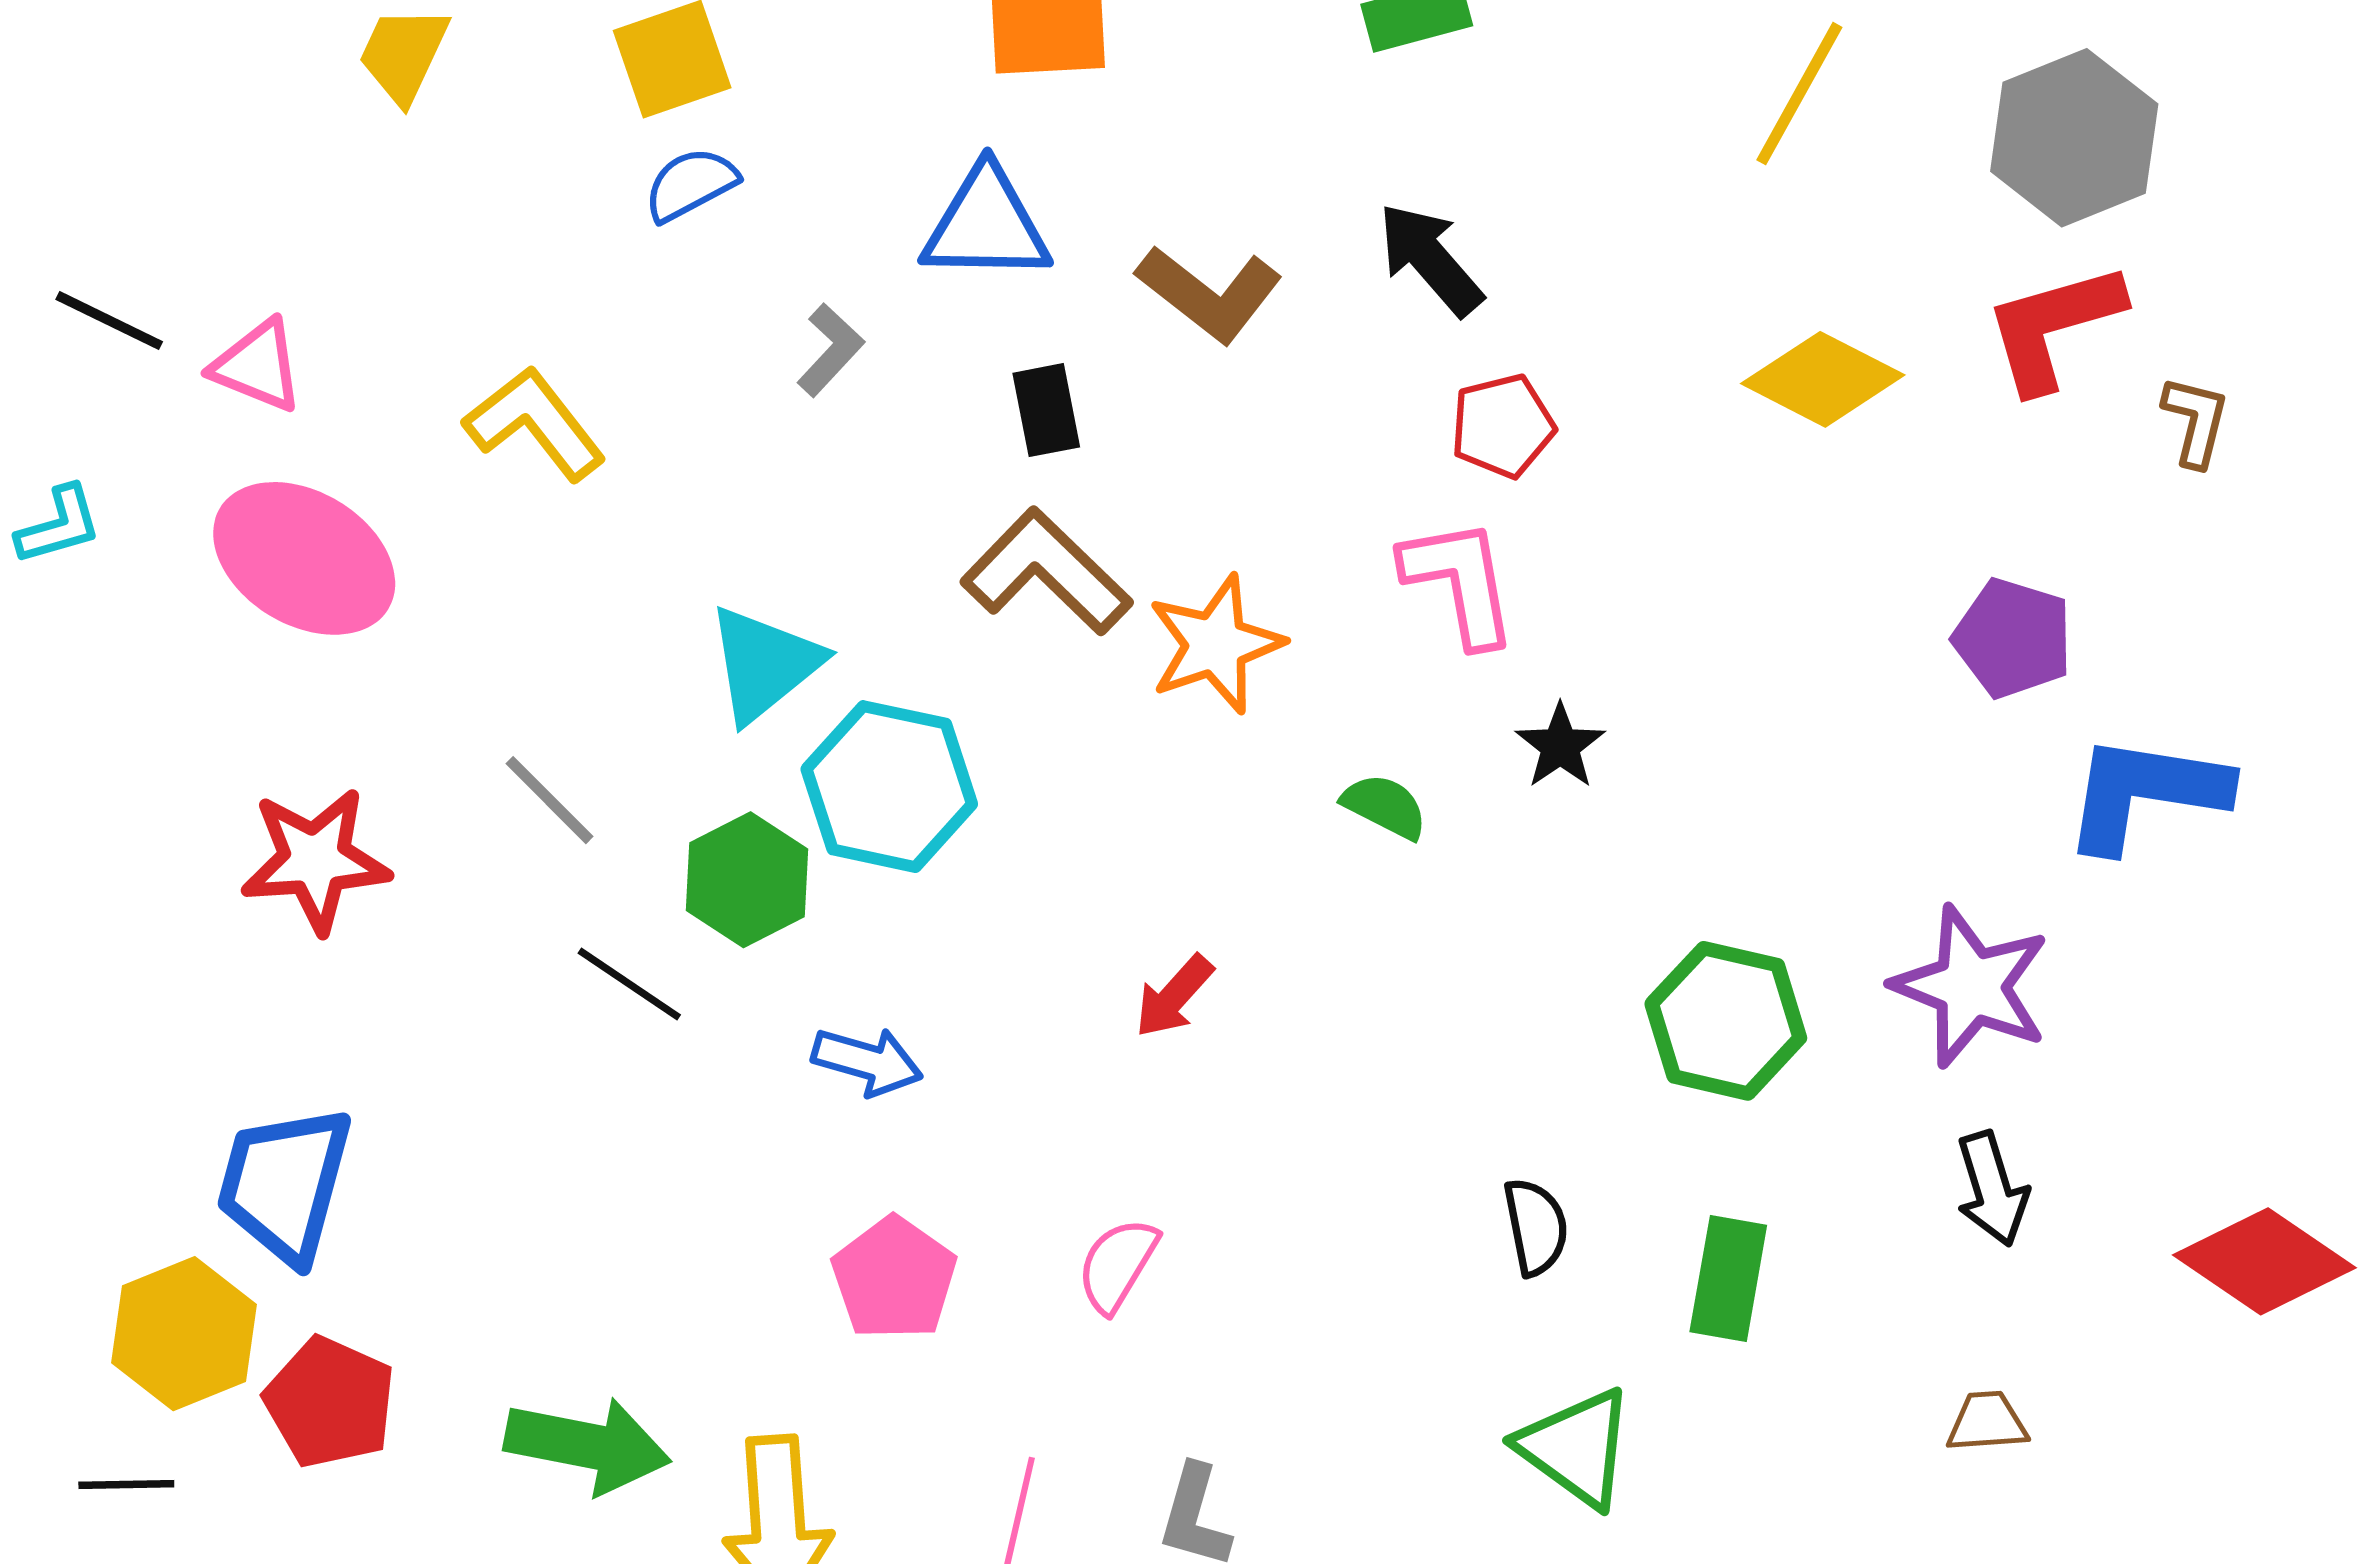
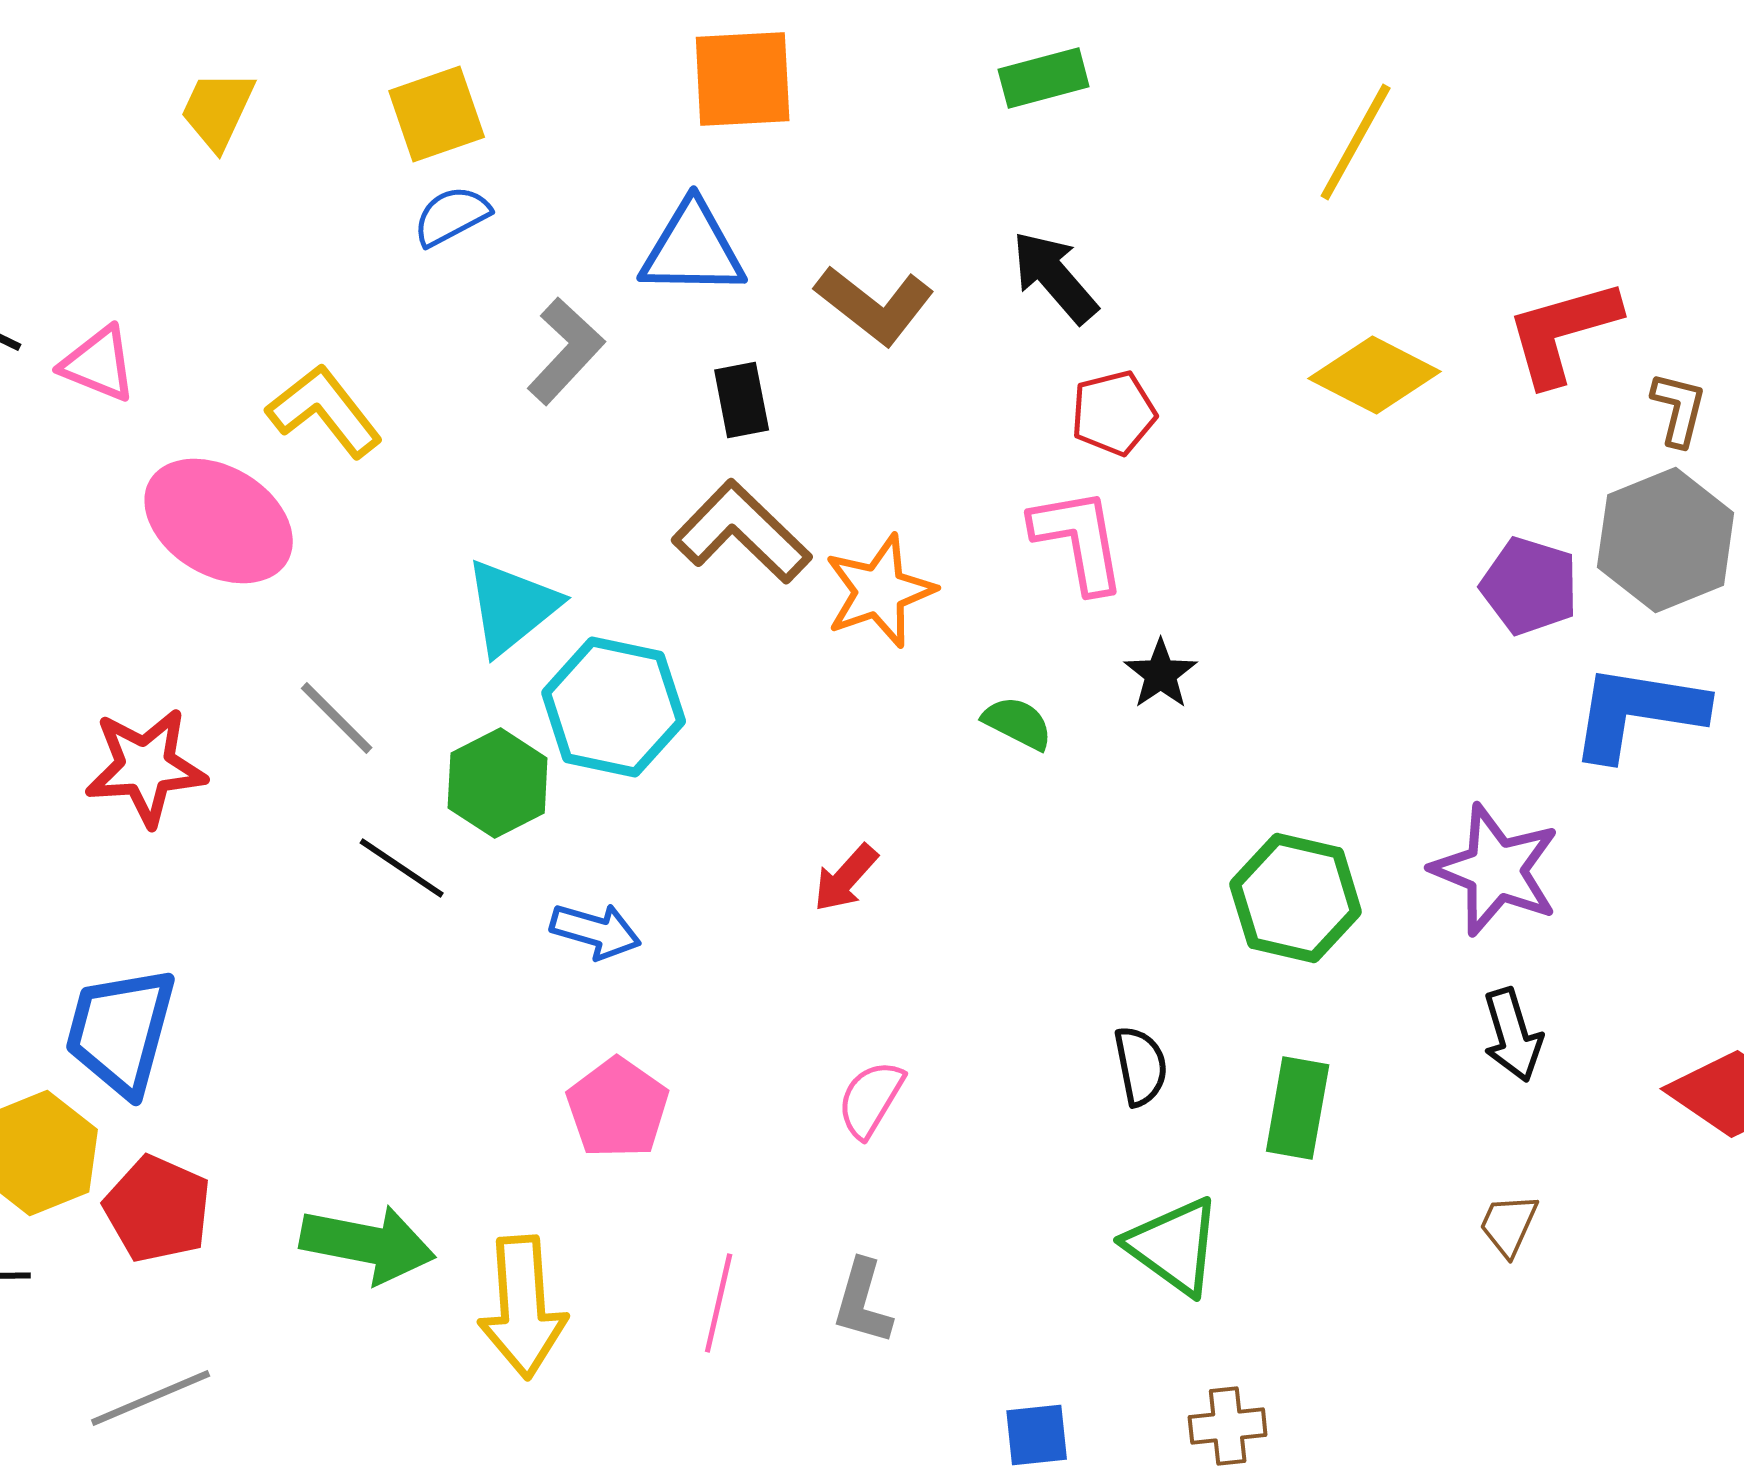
gray hexagon: (2074, 138) -> (1666, 540), moved
gray L-shape: (830, 350) -> (566, 351), size x1.4
pink ellipse: (304, 558) -> (219, 521), moved
pink semicircle: (1117, 1265) -> (871, 1099), moved
brown trapezoid: (1987, 1422) -> (1509, 1225), turned -62

